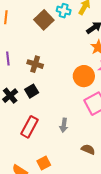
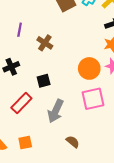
black square: (32, 91) -> (44, 81), moved
gray arrow: (64, 125) -> (56, 111), size x1.6

